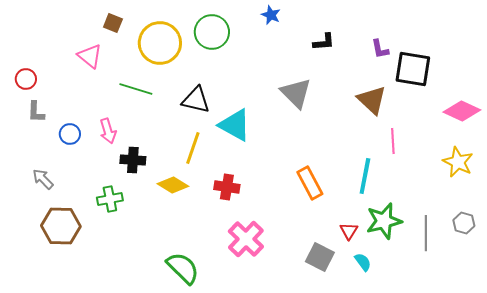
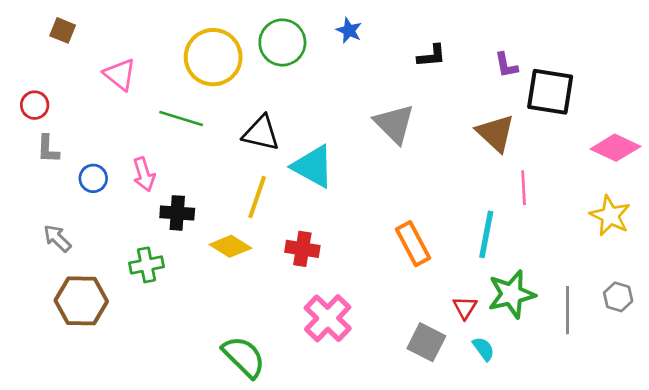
blue star: (271, 15) -> (349, 30), moved
brown square: (113, 23) -> (63, 30), moved

